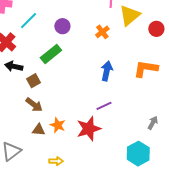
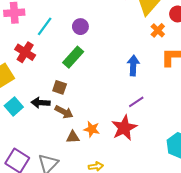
orange cross: (102, 32) -> (158, 30), moved
black arrow: (14, 66) -> (41, 103), moved
brown square: (33, 81) -> (60, 87), turned -32

